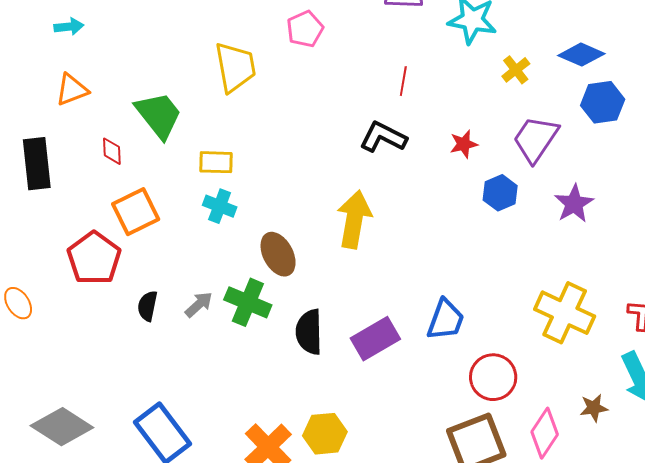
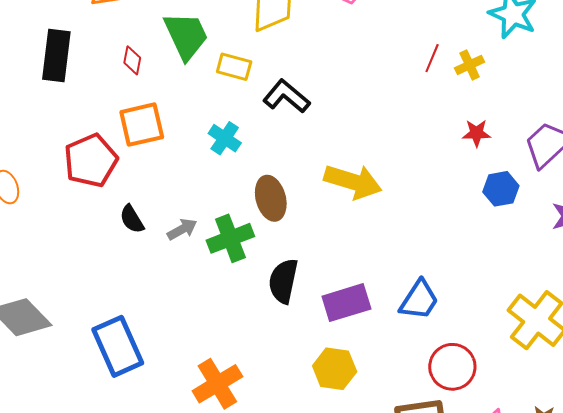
yellow cross: (516, 70) -> (470, 65), moved
black L-shape: (383, 137) -> (286, 96), moved
yellow rectangle: (216, 162) -> (234, 67), moved
yellow arrow: (354, 219) -> (353, 182), turned 84
green cross: (248, 302) -> (230, 238), turned 33
black semicircle: (147, 306) -> (132, 219), turned -56
yellow hexagon: (325, 434) -> (335, 369), moved

